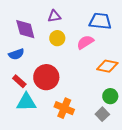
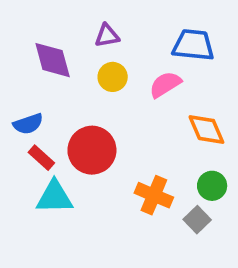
blue semicircle: (16, 54) -> (28, 124), moved
orange diamond: (107, 66) -> (206, 129), turned 55
orange cross: (64, 108) -> (154, 195), moved

